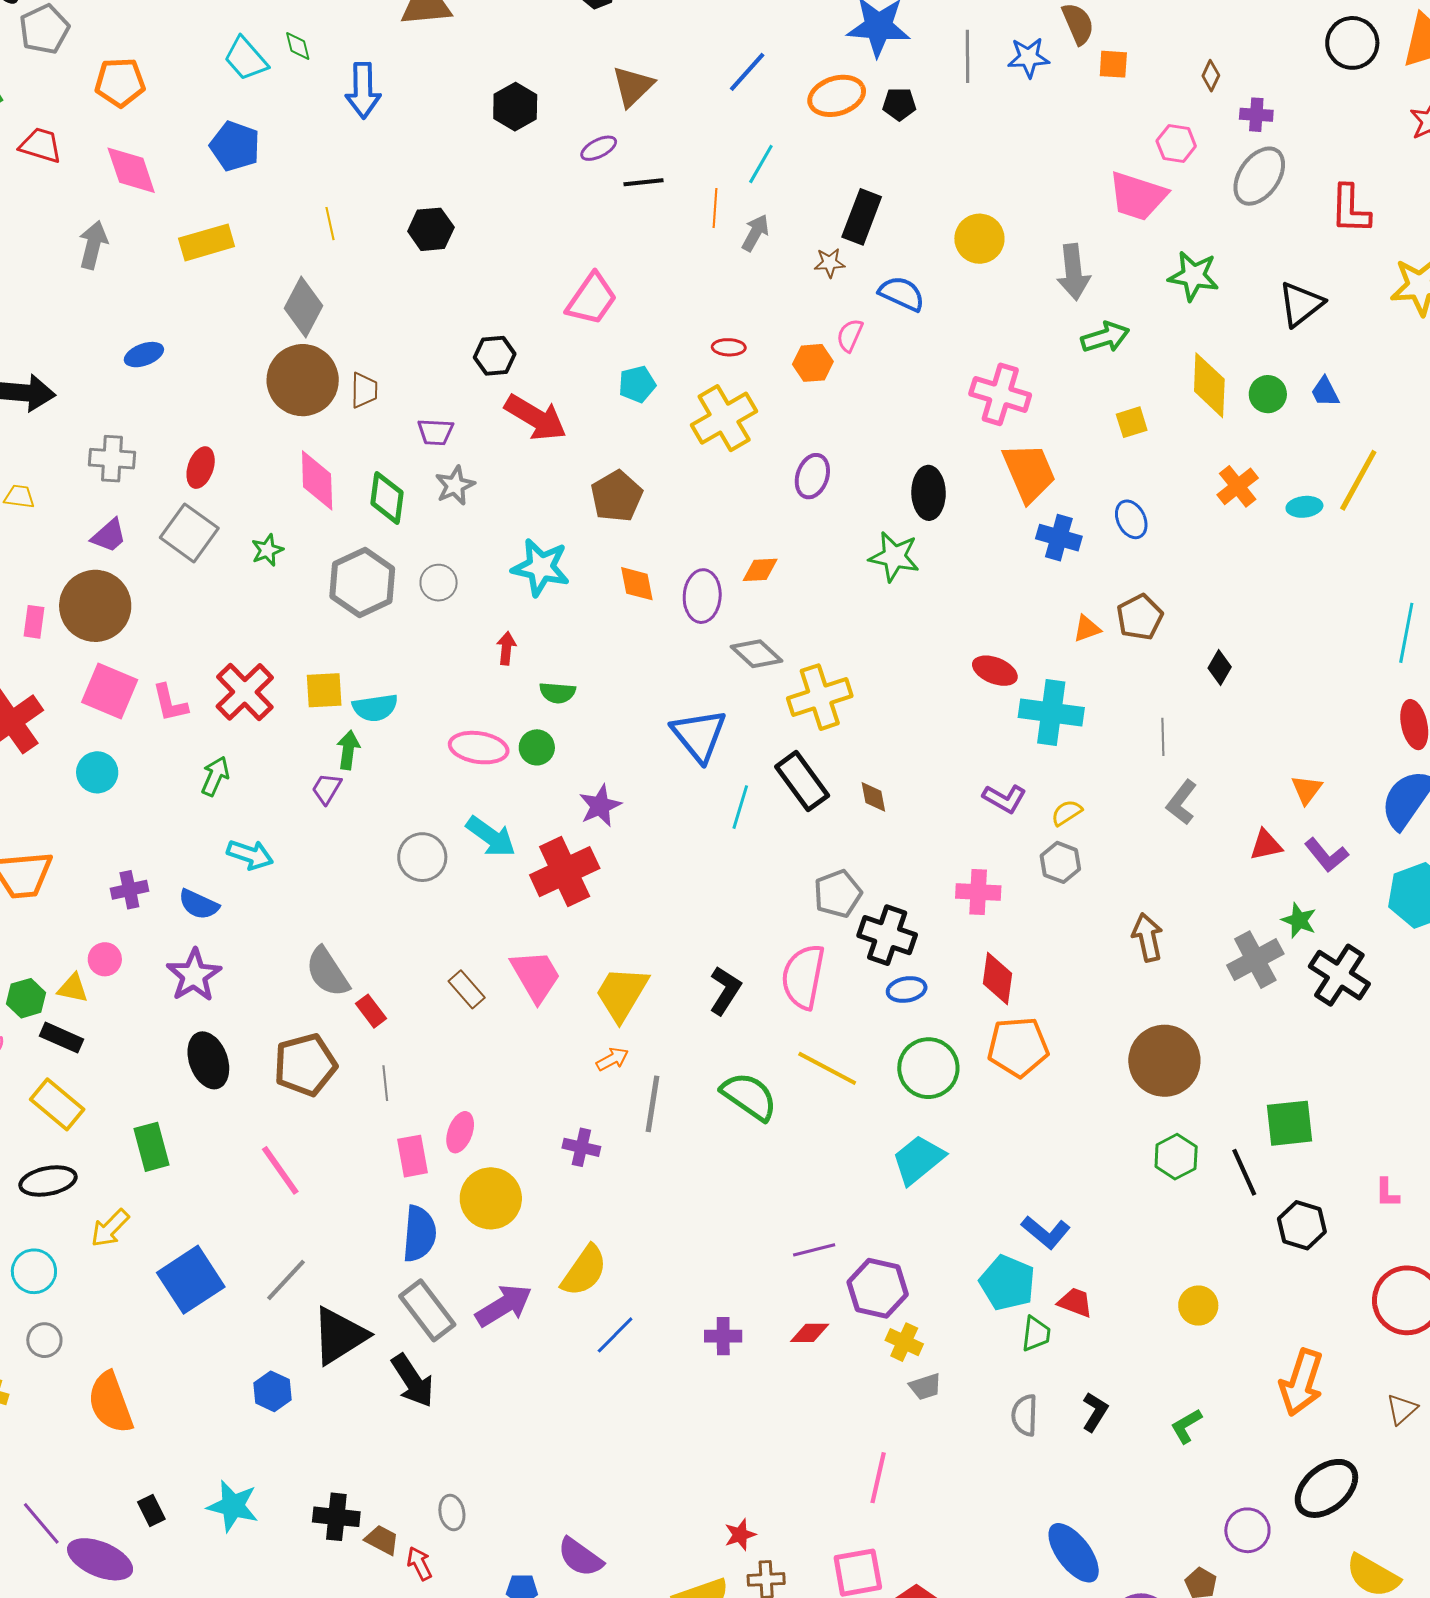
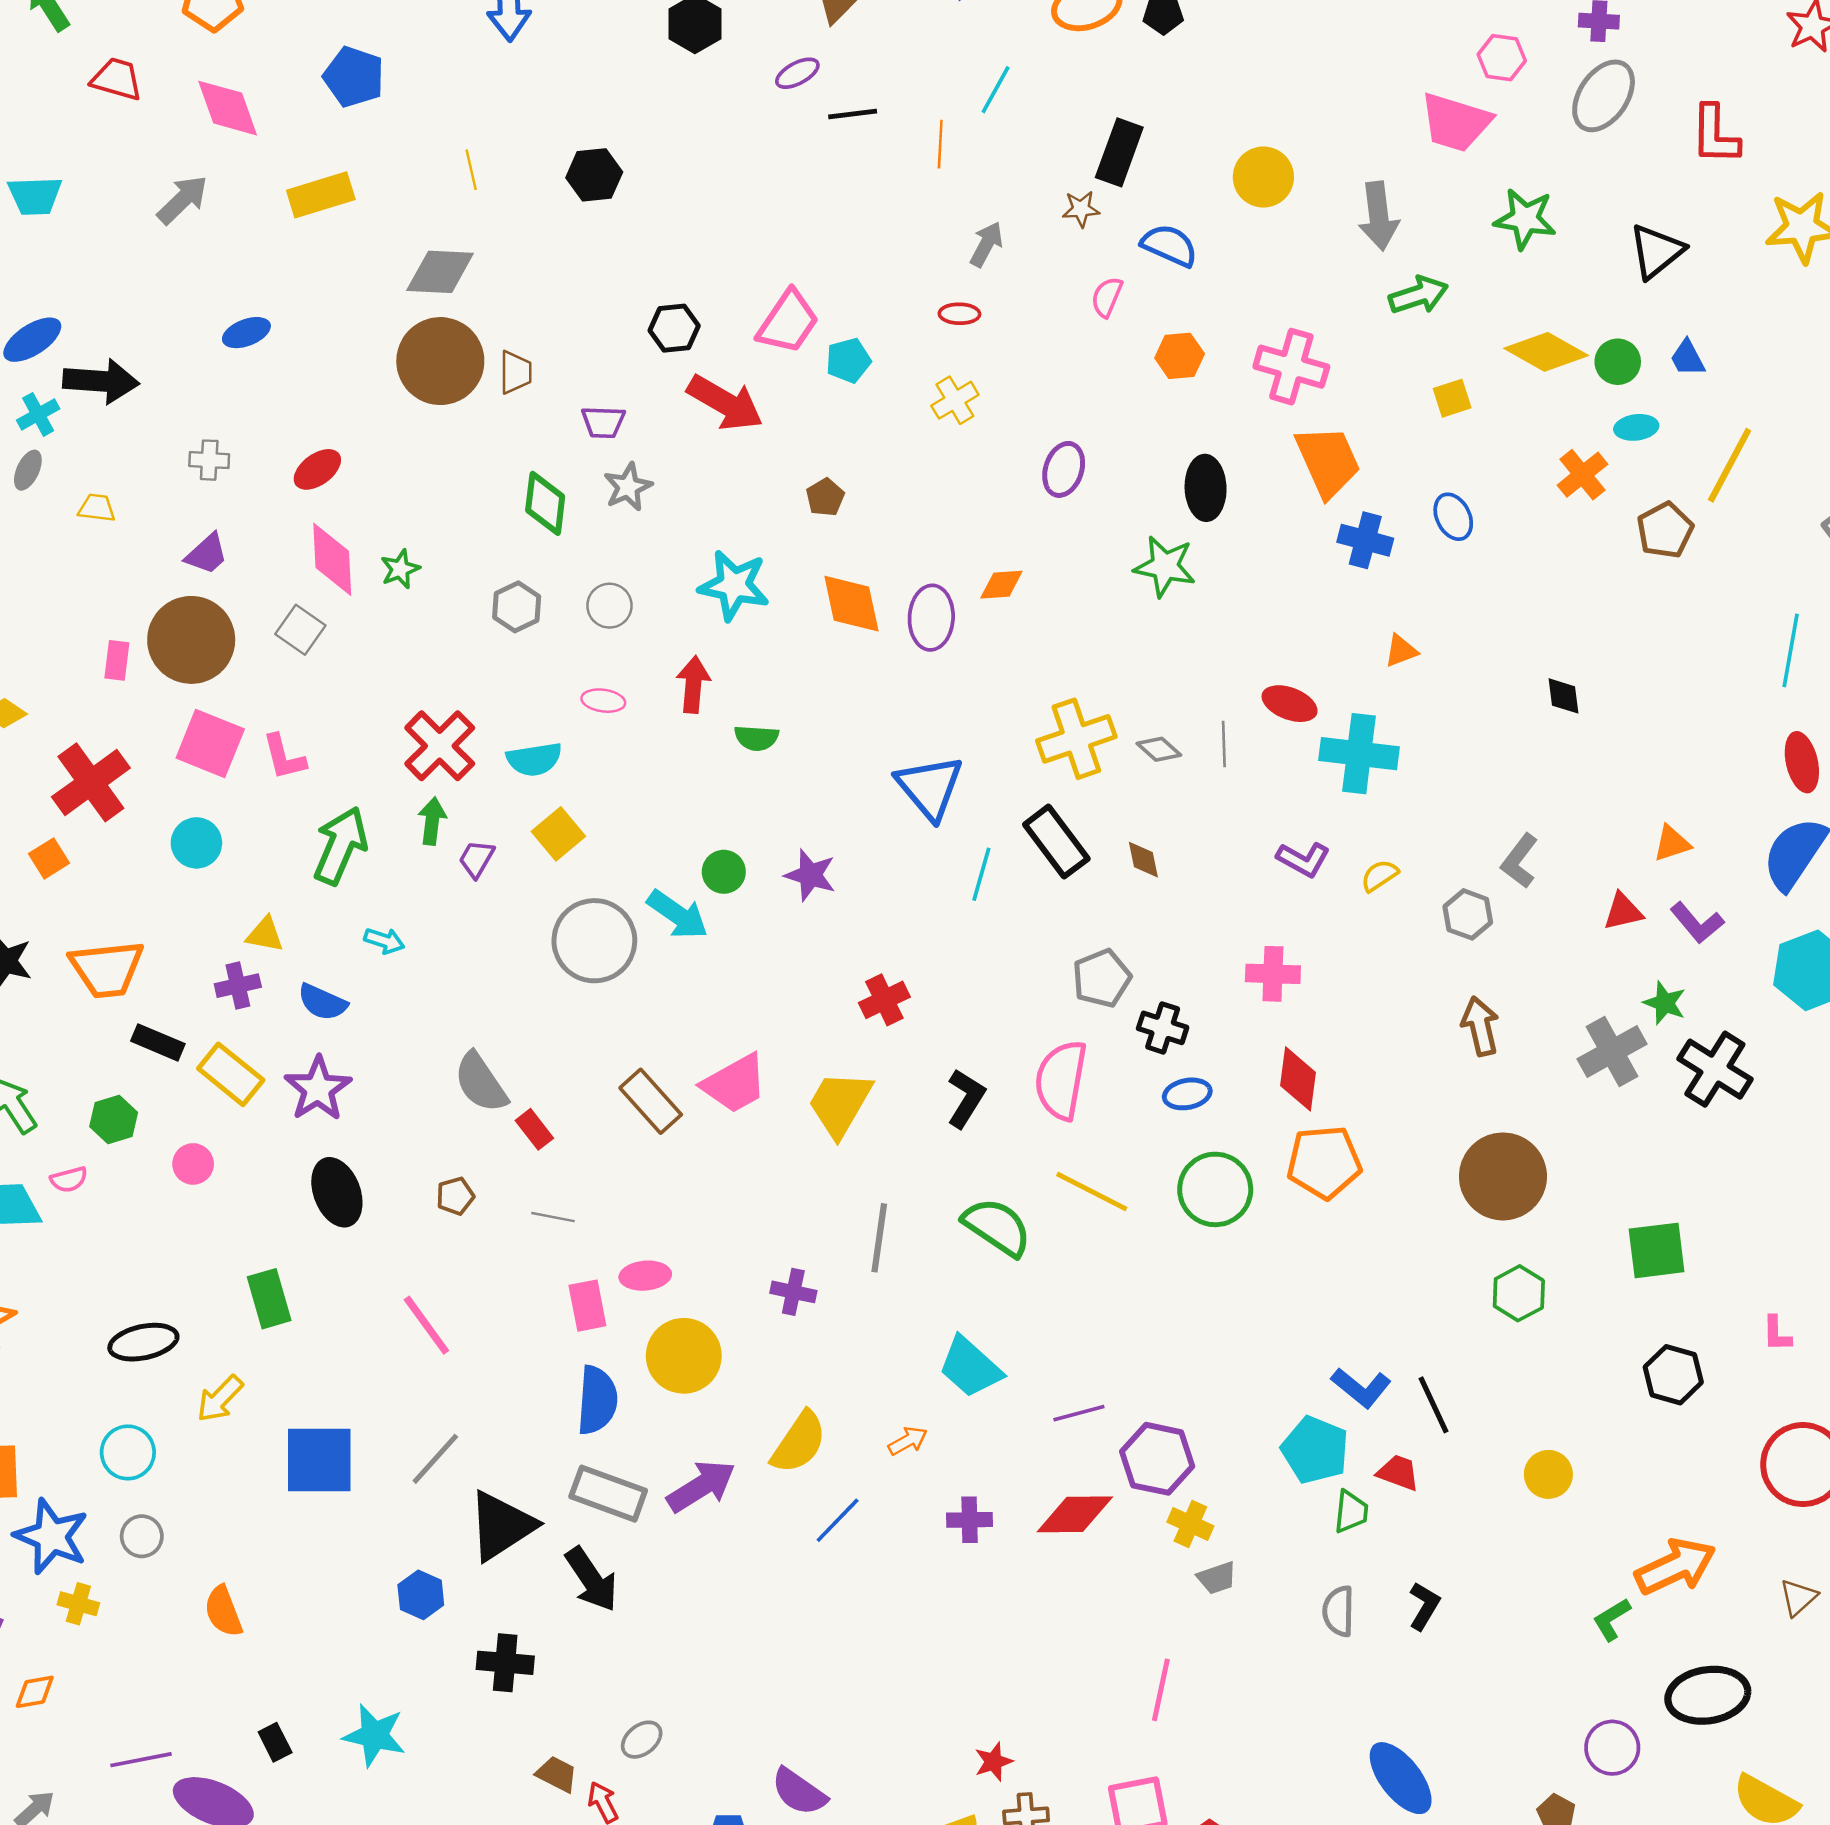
gray arrow: (755, 233) -> (986, 244), moved
gray arrow: (93, 245) -> (183, 200), turned 33
pink trapezoid: (592, 299) -> (788, 322), moved
gray diamond: (303, 307) -> (440, 272), turned 66
orange hexagon: (813, 363) -> (1180, 356), moved
yellow diamond: (1209, 385) -> (1546, 352), turned -62
yellow cross: (724, 418) -> (955, 400), size x0.6
gray cross: (112, 459) -> (209, 460), size x0.7
red ellipse: (201, 468) -> (317, 469), turned 36
pink diamond: (317, 480) -> (332, 559), moved
brown pentagon: (617, 496) -> (825, 497), size x0.6
cyan ellipse: (1304, 507) -> (1636, 427), moved
gray square: (189, 533) -> (300, 630), moved, size x0.7
gray hexagon: (362, 583) -> (517, 607), size x0.6
orange diamond: (637, 584) -> (851, 604), size x1.4
brown pentagon: (1140, 617) -> (1665, 530), moved
red arrow: (506, 648) -> (693, 685), size x1.4
gray diamond: (756, 654) -> (1159, 749), moved, size x0.7
black diamond: (1220, 668) -> (1564, 696), turned -36
yellow square: (324, 690) -> (558, 834), moved, turned -36
red cross: (245, 692) -> (440, 746), moved
gray line: (1163, 737) -> (1224, 744), moved
green circle: (537, 747) -> (724, 872), moved
pink ellipse: (479, 748) -> (603, 701), moved, size x0.6
green arrow: (348, 750) -> (432, 821), moved
green arrow: (215, 776) -> (340, 846), size x1.6
orange triangle: (1307, 790) -> (1672, 843), turned 36
purple star: (600, 806) -> (810, 875), turned -30
cyan arrow: (250, 855) -> (384, 941), size x0.7
gray circle: (422, 857) -> (594, 941), size x1.4
gray hexagon: (1060, 862) -> (1468, 914), moved
red cross: (565, 872) -> (884, 1000), moved, size x0.6
black cross: (887, 935) -> (1163, 1028), size x0.7
pink circle: (105, 959) -> (193, 1164), moved
pink trapezoid: (536, 976) -> (735, 1084), turned 92
yellow triangle: (73, 988) -> (265, 934), moved
brown rectangle: (467, 989) -> (651, 1101), size x1.4
black rectangle: (62, 1038) -> (158, 1042), moved
orange arrow: (612, 1059) -> (908, 1441), moved
brown pentagon: (305, 1065) -> (455, 1196), size x0.5
gray line: (385, 1083) -> (553, 1217), turned -72
yellow rectangle: (57, 1104) -> (231, 1074), moved
pink ellipse: (460, 1132) -> (645, 1276), turned 66
cyan trapezoid: (918, 1160) -> (970, 1367), moved, turned -98
black line: (1244, 1172) -> (1434, 1405), moved
blue square: (191, 1280) -> (319, 1460), turned 34
gray rectangle: (427, 1310) -> (608, 1494), turned -32
red diamond: (810, 1333) -> (1075, 1514), size x1.6
orange arrow: (1301, 1383) -> (1675, 1567), turned -132
orange semicircle: (110, 1403) -> (223, 1611), size x0.7
green L-shape: (1186, 1426) -> (1612, 1619), moved
black ellipse: (1326, 1488) -> (1708, 1695), turned 32
gray ellipse: (452, 1513) -> (642, 1740), turned 64
black cross: (336, 1517) -> (505, 1663), moved
purple line: (41, 1523) -> (141, 1760), turned -60

